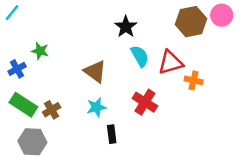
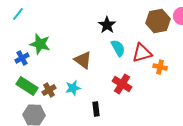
green star: (40, 51) -> (40, 44), size x1.5
cyan star: (96, 107) -> (73, 88), moved

